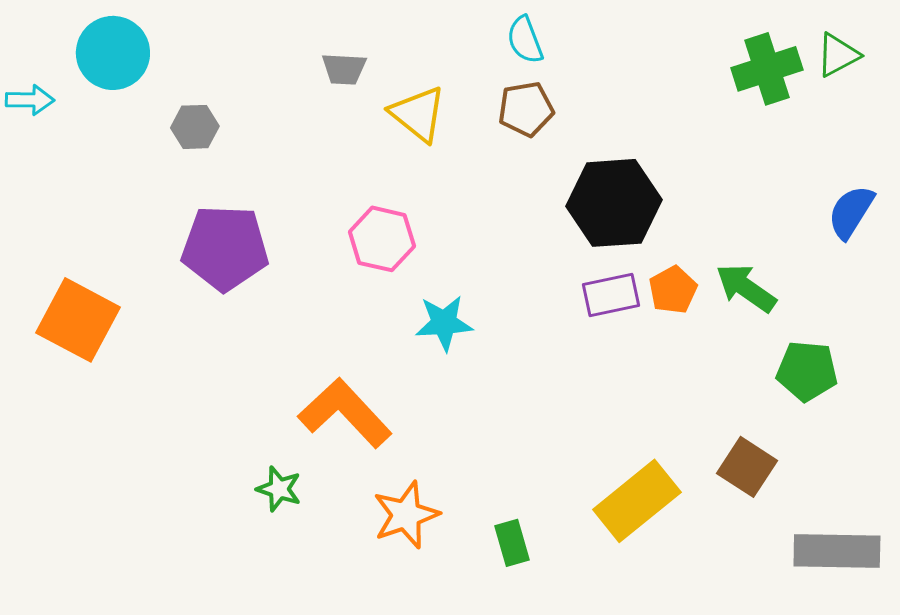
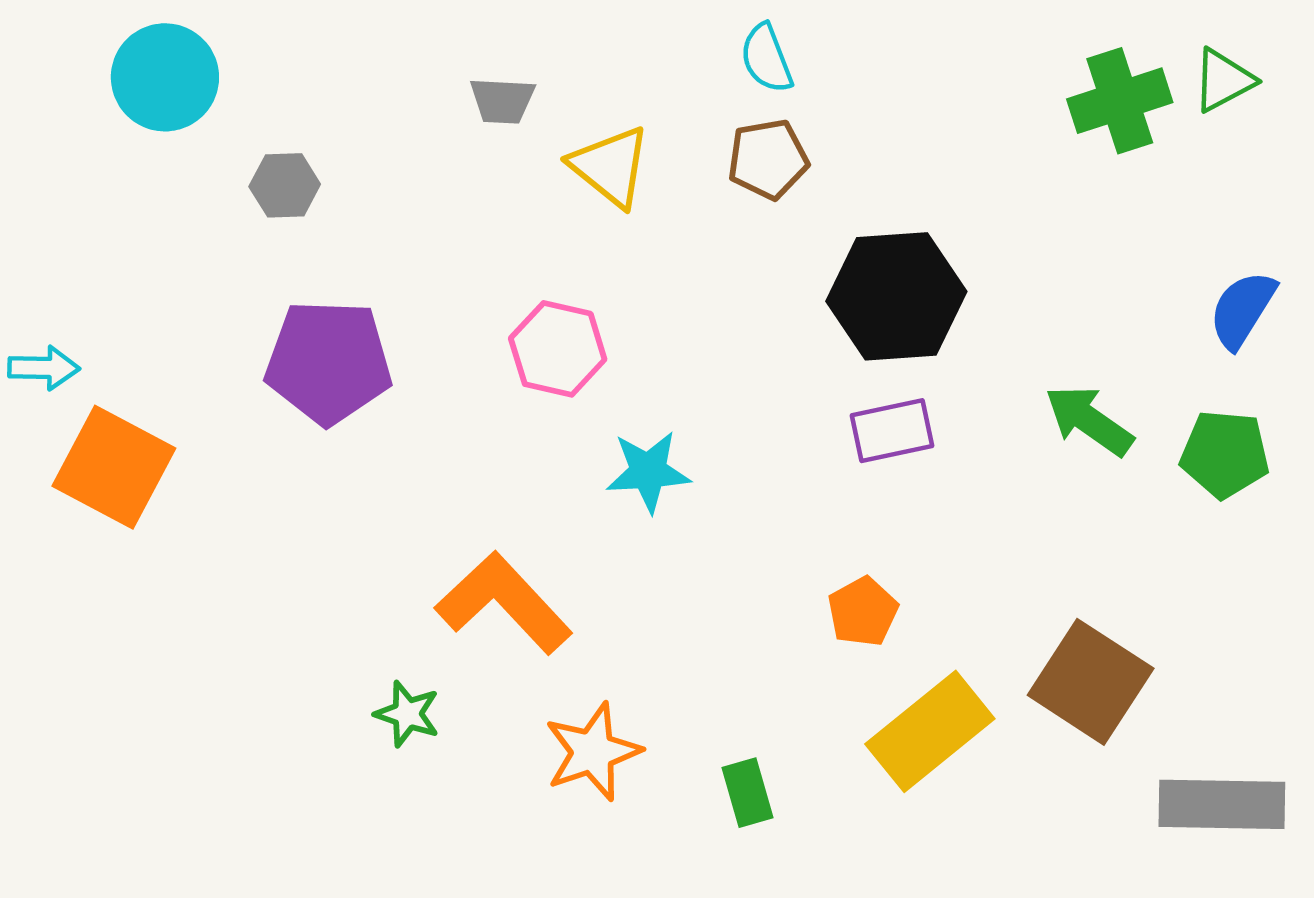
cyan arrow: (30, 100) -> (44, 368), moved
orange pentagon: (673, 290) -> (863, 612), moved
green pentagon: (807, 371) -> (1225, 454), moved
brown square: (747, 467) -> (1091, 682), size x1.4

